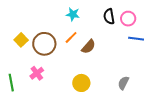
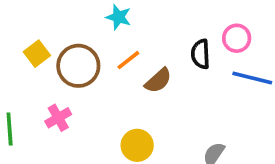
cyan star: (73, 14) -> (119, 17), moved
black semicircle: (109, 17) -> (201, 54), moved

